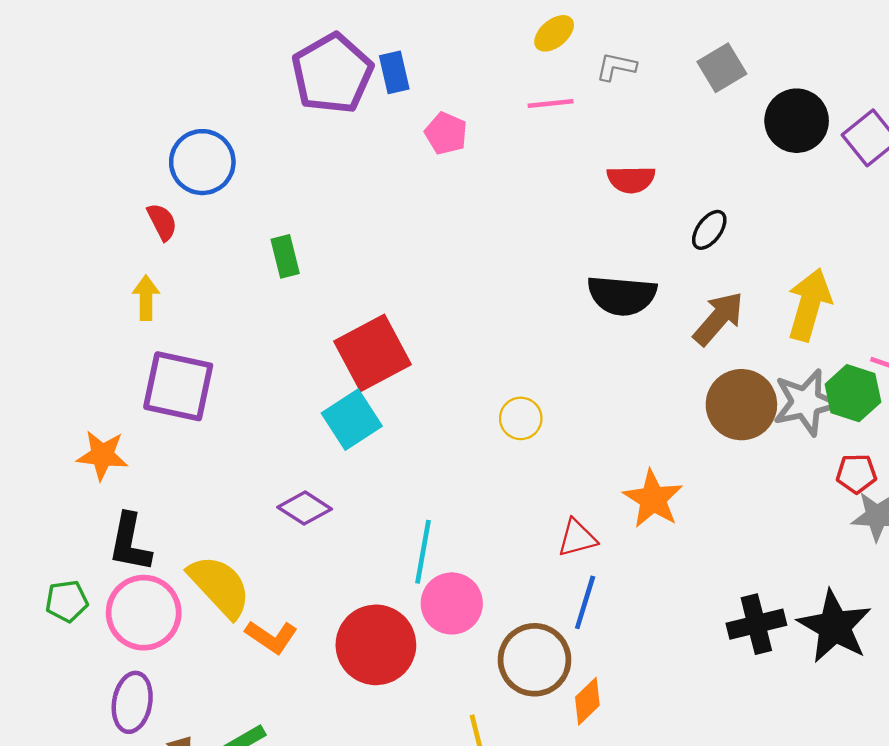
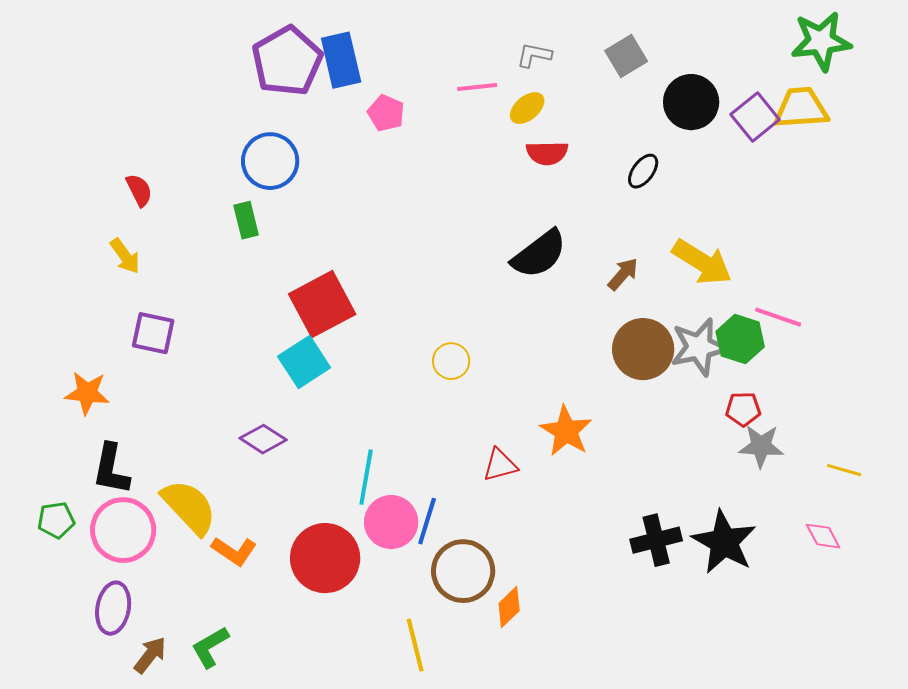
yellow ellipse: (554, 33) -> (527, 108), moved
blue rectangle: (394, 72) -> (341, 60), size x1.5
blue circle: (202, 162) -> (270, 161), moved
black ellipse: (709, 230) -> (643, 171), moved
black semicircle: (622, 295) -> (539, 254), turned -42
yellow arrow: (146, 298) -> (125, 256), turned 144
yellow arrow: (809, 305) -> (702, 262), turned 106
brown arrow: (718, 318) -> (623, 274), size x0.7
purple square: (178, 386) -> (153, 333), size x0.7
blue line: (585, 602) -> (427, 521), moved

